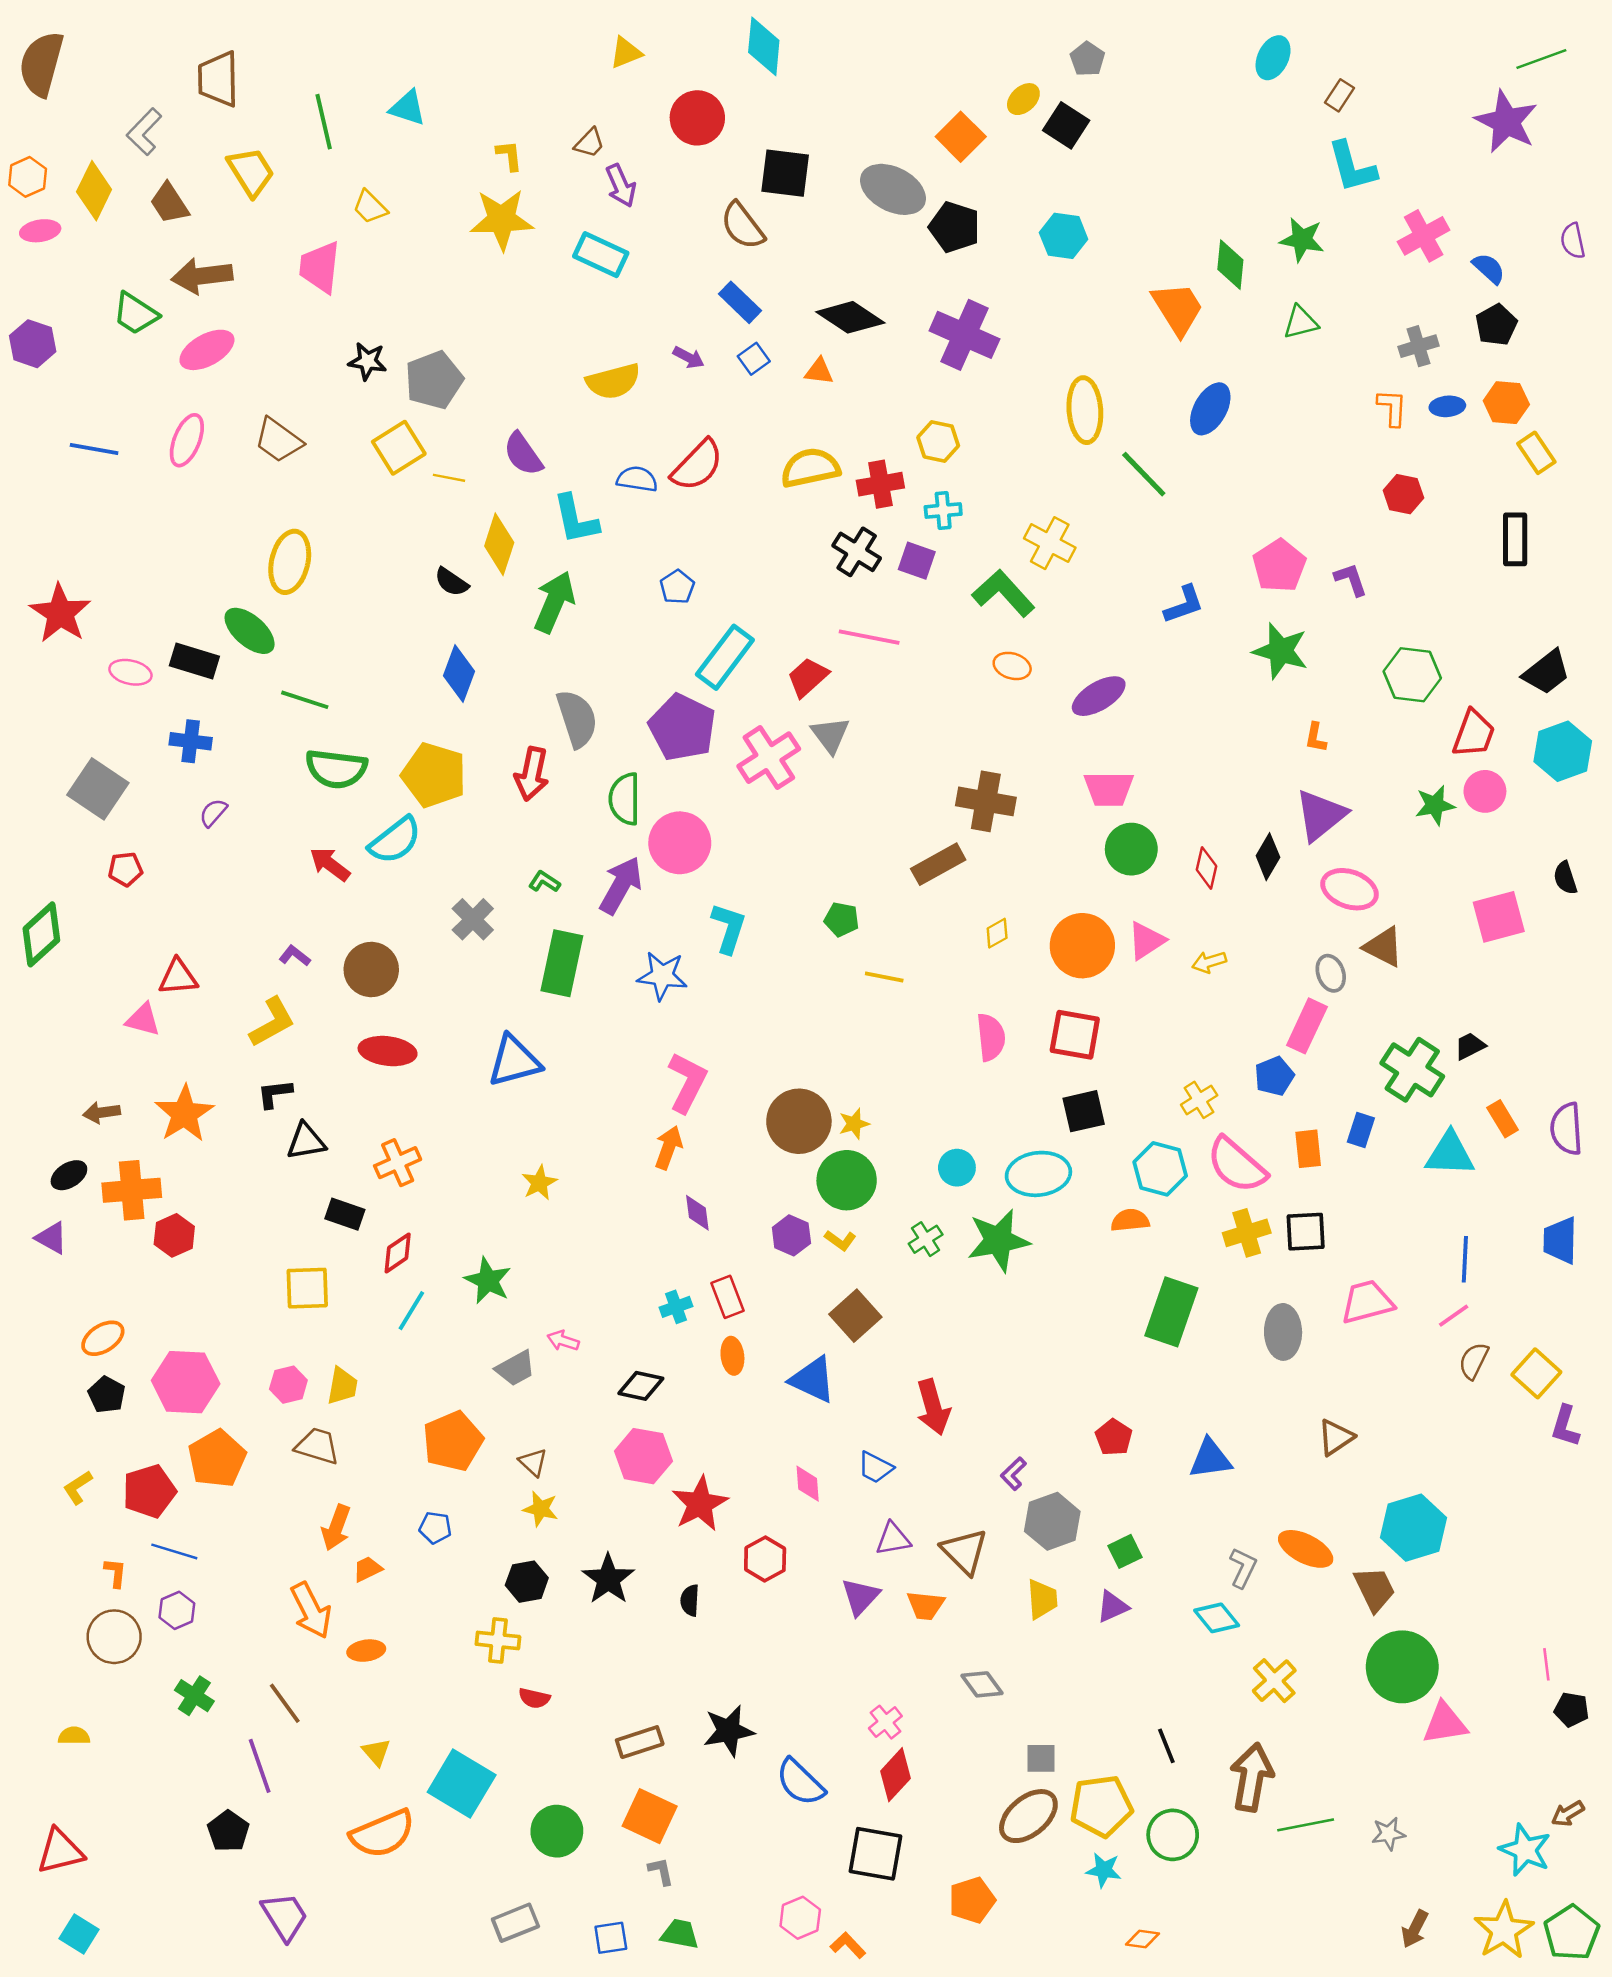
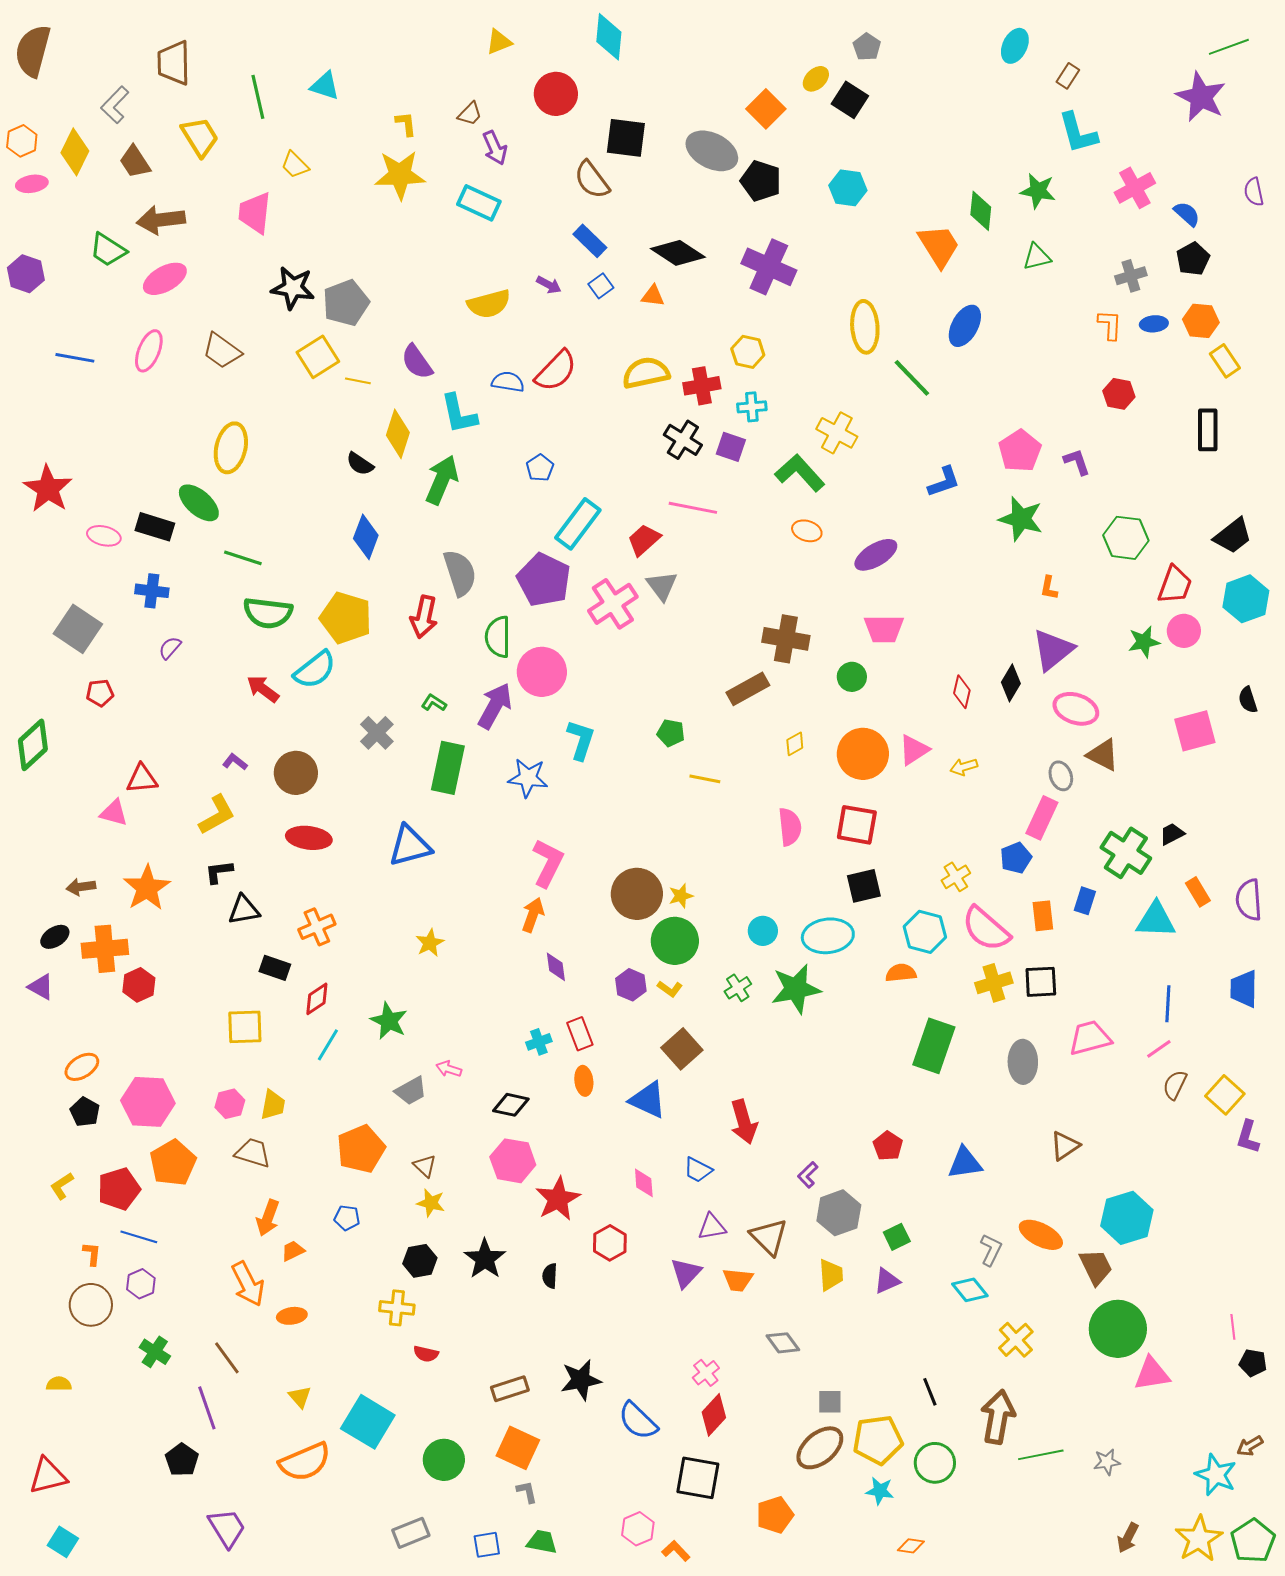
black star: (367, 361) -> (293, 288), size x1.4
green circle: (1131, 849) -> (852, 677), moved, size x0.7

